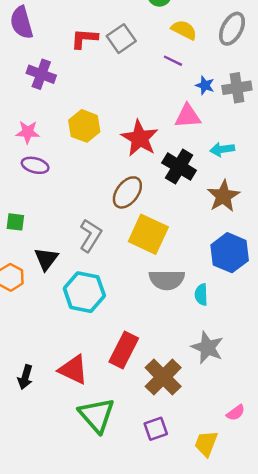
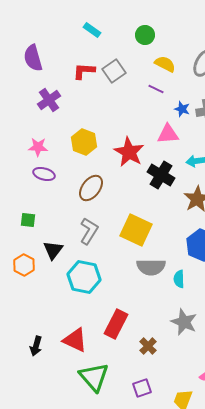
purple cross: (41, 74) -> (49, 100), turned 35
brown ellipse: (127, 192) -> (91, 188), moved
brown cross: (163, 377) -> (148, 346), size x0.6

